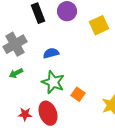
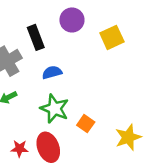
black rectangle: (38, 13) -> (36, 37), moved

